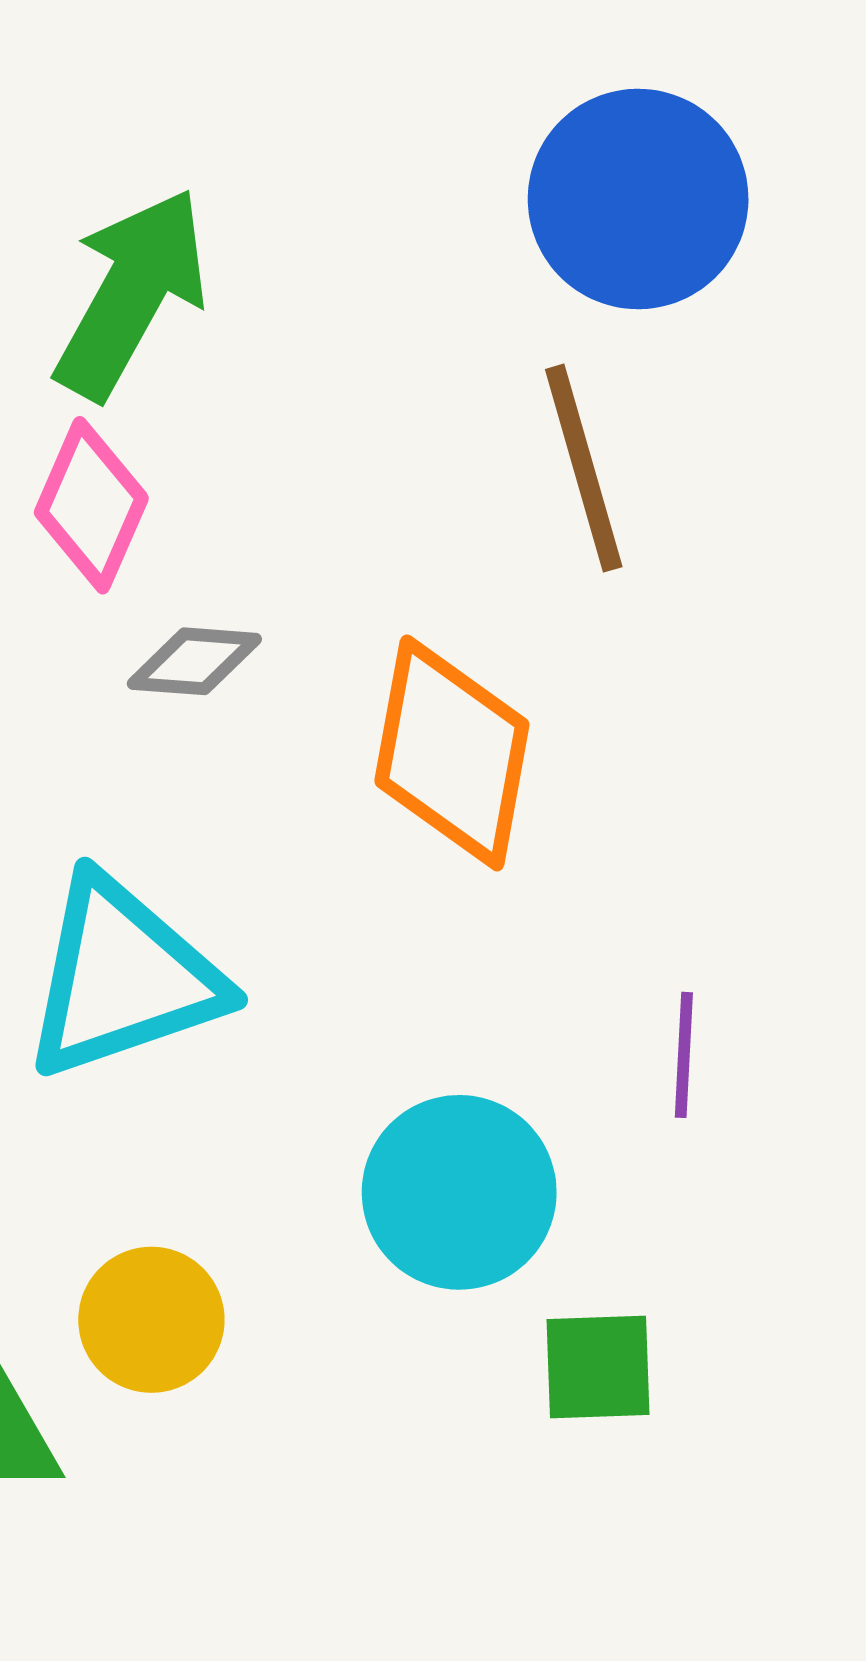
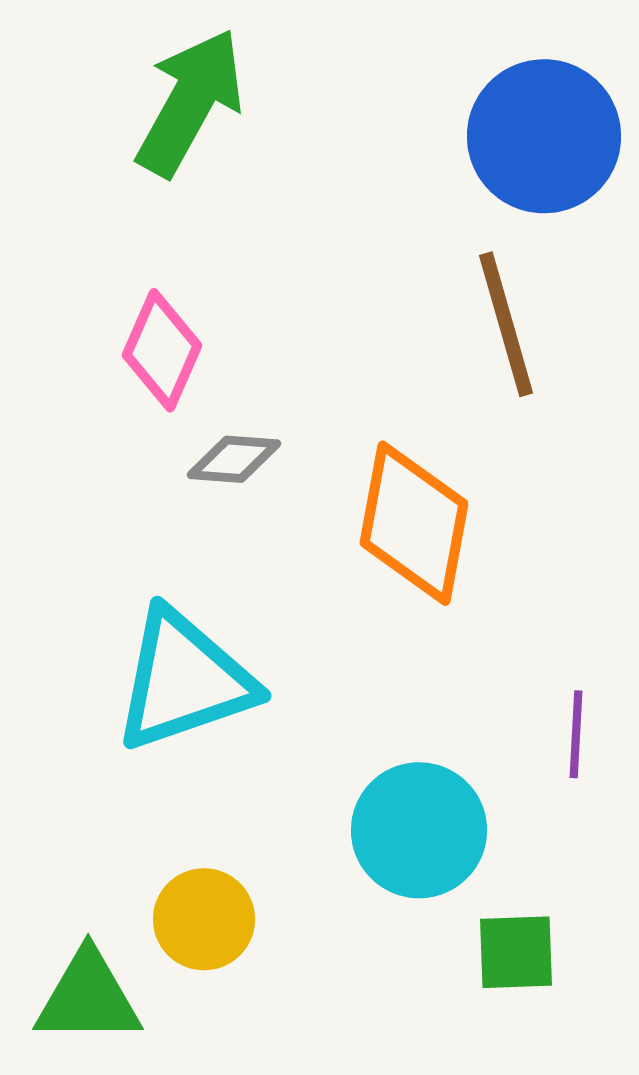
green arrow: (131, 293) -> (190, 102), moved

